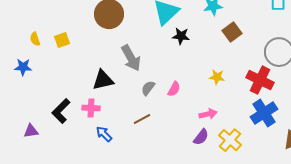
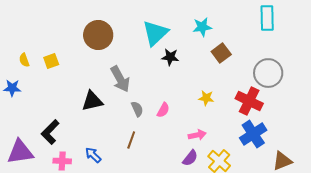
gray semicircle: (148, 88) -> (137, 109), turned 119
pink cross: (91, 108) -> (62, 161), moved
brown line: (142, 119) -> (131, 140), turned -42
purple triangle: (31, 131) -> (20, 152), size x1.8

